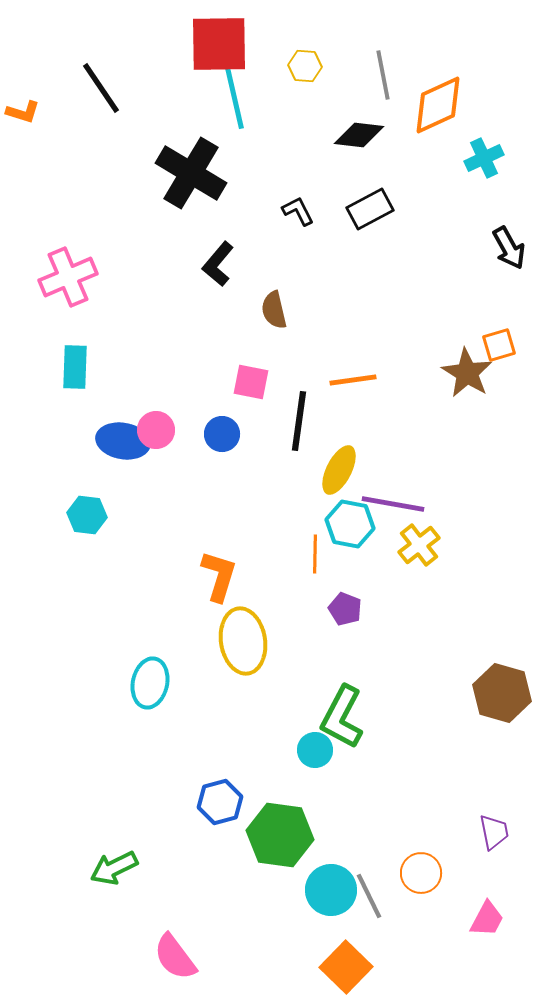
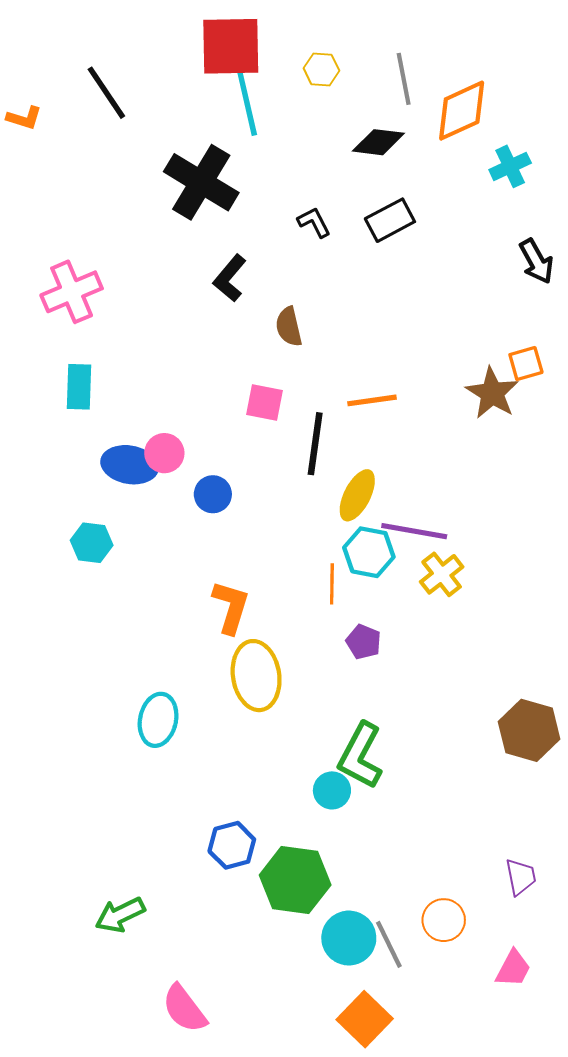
blue circle: (222, 434) -> (213, 494), moved

